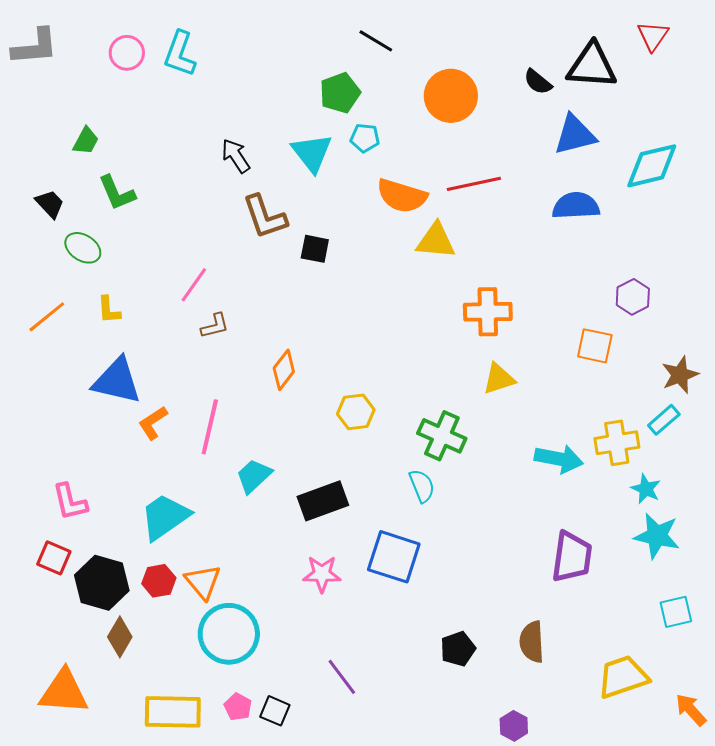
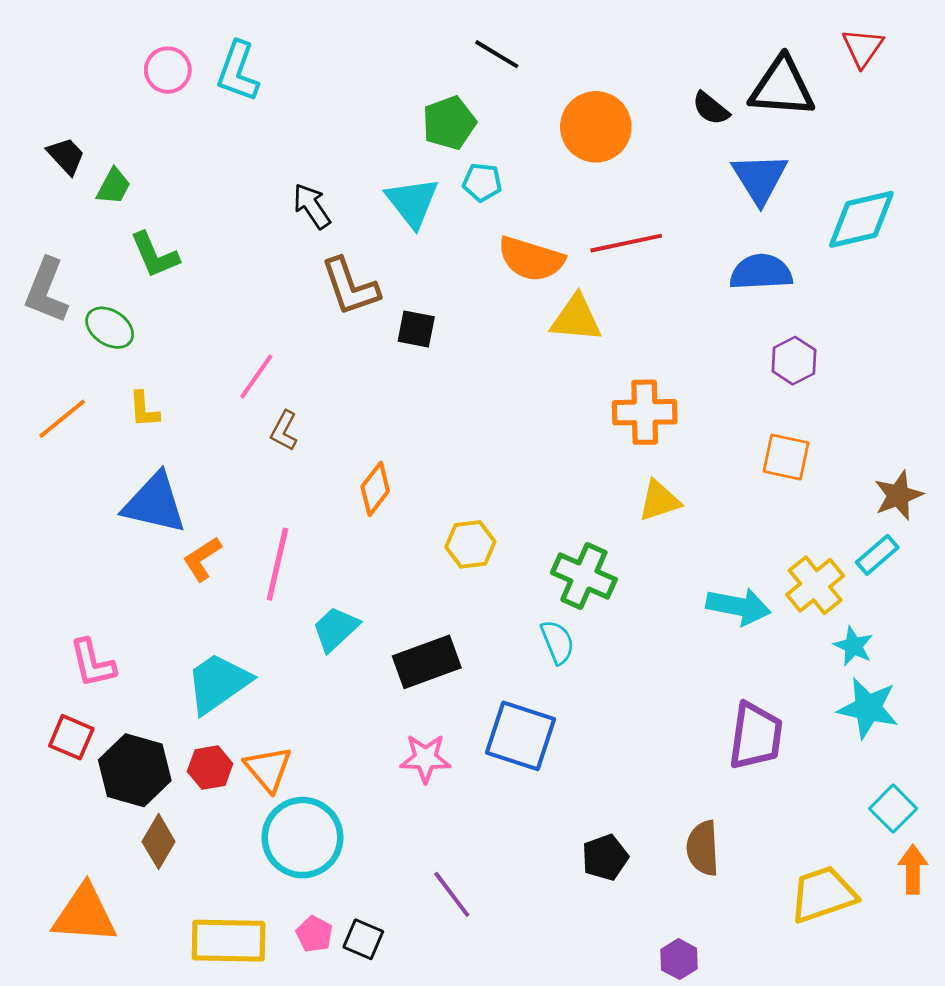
gray L-shape: (35, 47) -> (46, 291), moved, turned 117
blue triangle: (575, 135) -> (760, 178), turned -48
black trapezoid: (50, 204) -> (66, 156), moved
purple hexagon: (633, 297) -> (794, 361), moved
brown L-shape: (215, 326) -> (284, 431), turned 132
yellow cross: (617, 443) -> (815, 585), turned -30
cyan square: (676, 612) -> (893, 809), turned -32
orange arrow: (691, 710) -> (913, 869), moved, turned 42

